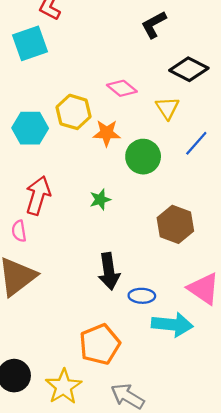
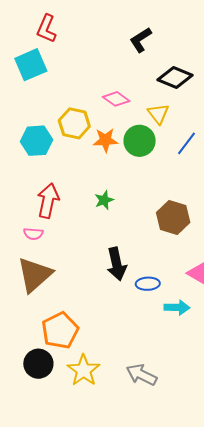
green circle: (143, 157) -> (140, 141), moved
pink semicircle: (19, 231) -> (33, 234), turned -72
cyan arrow: (172, 325) -> (177, 307), size x0.7
orange pentagon: (100, 344) -> (60, 330), moved

